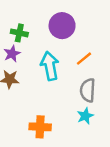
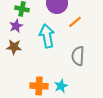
orange line: (84, 59) -> (75, 22), moved
cyan star: (85, 116) -> (61, 86), moved

